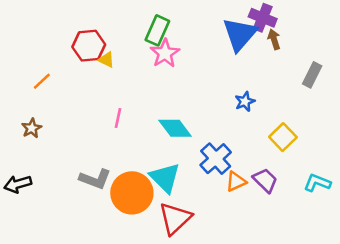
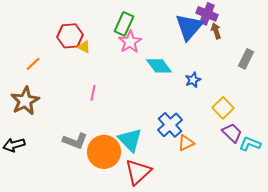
brown star: (32, 128) -> (25, 101), size x1.8
cyan diamond: (175, 128) -> (159, 66), moved
purple trapezoid: (265, 180) -> (232, 133), moved

